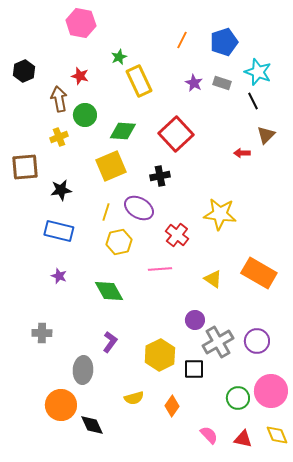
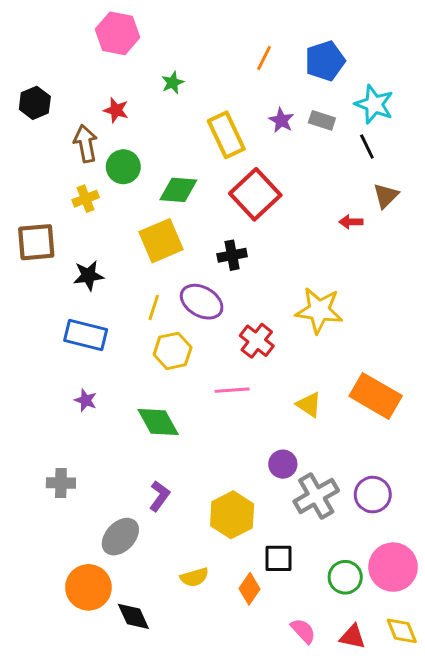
yellow rectangle: (139, 81) -> (226, 135), moved
black square: (194, 369) -> (278, 558), moved
gray ellipse: (83, 370) -> (120, 537), turned 40

